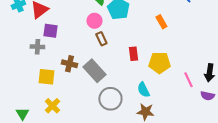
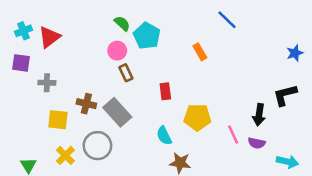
purple square: (50, 31) -> (21, 63), moved
yellow pentagon: (159, 63) -> (197, 117), moved
pink line: (188, 80) -> (233, 134), moved
cyan semicircle: (143, 90) -> (164, 136), moved
gray circle: (110, 99) -> (97, 146), moved

